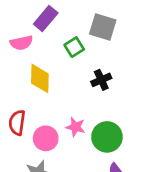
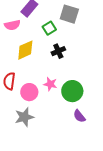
yellow diamond: (40, 78) -> (25, 50), turned 65
black cross: (101, 80) -> (58, 51), moved

